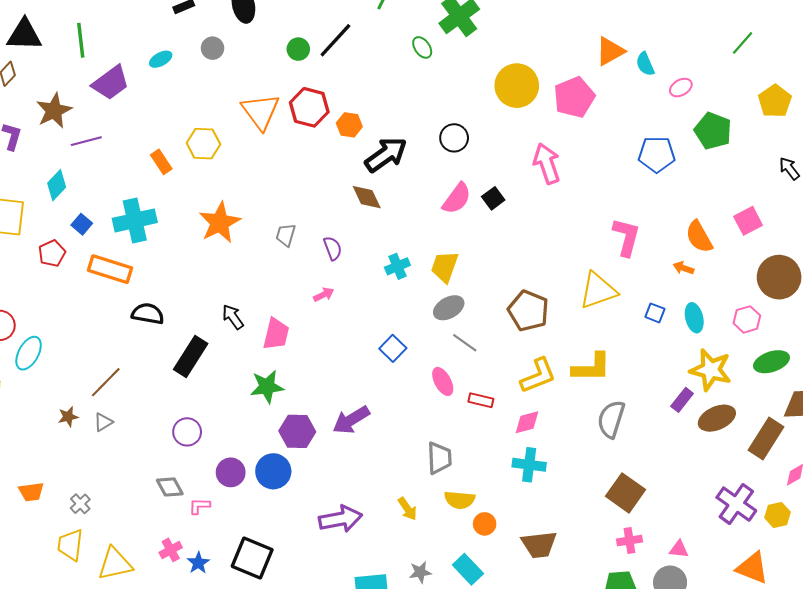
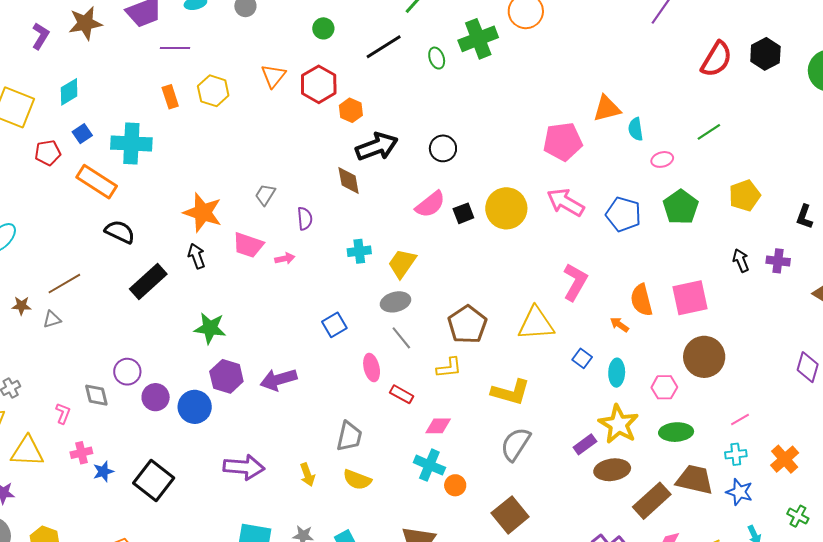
black line: (335, 40) -> (384, 47), moved
green line: (743, 43) -> (709, 132), moved
yellow circle: (517, 86) -> (506, 208), moved
orange triangle: (261, 111) -> (273, 76), size x0.7
purple line: (86, 141) -> (175, 48), moved
pink arrow: (547, 163) -> (565, 202), moved, turned -57
pink square: (748, 221) -> (690, 298), size x1.4
orange star: (220, 223) -> (203, 212), moved, turned 30
pink trapezoid: (276, 334) -> (248, 245), moved, turned 80
yellow L-shape: (538, 376) -> (449, 368), moved, size x0.7
purple circle: (187, 432) -> (127, 372), moved
pink L-shape: (199, 506) -> (63, 413), moved, turned 95
orange circle: (485, 524) -> (455, 485), moved

